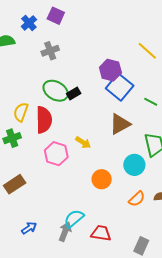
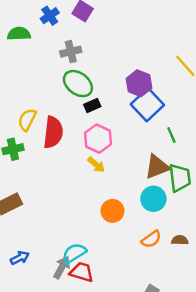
green ellipse: (56, 91) -> (78, 84), moved
green line: (151, 102) -> (171, 135), moved, turned 32
brown triangle: (120, 124) -> (157, 167), moved
pink hexagon: (56, 154) -> (98, 139), moved
red trapezoid: (101, 233) -> (82, 272), moved

